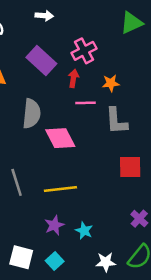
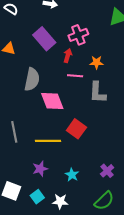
red square: (130, 167) -> (76, 129), moved, turned 30
cyan star: (84, 231) -> (72, 175), moved
white star: (106, 262) -> (60, 201), moved

